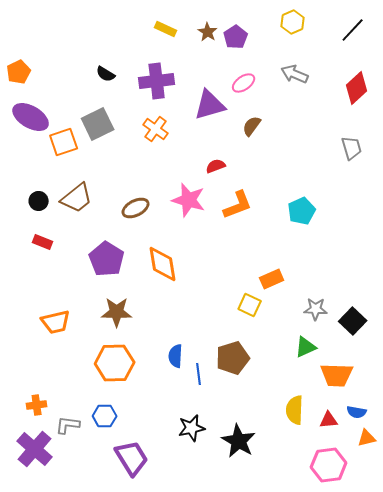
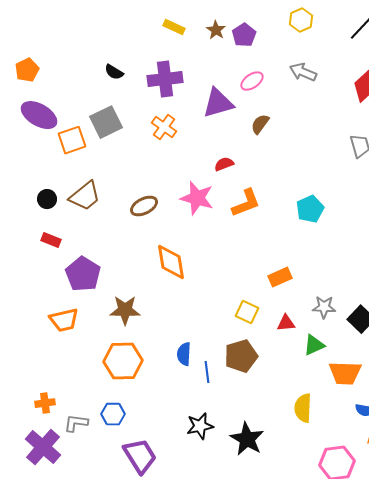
purple pentagon: (107, 259) -> (83, 274), moved
yellow square: (250, 305) -> (247, 312), moved
red triangle: (329, 420) -> (286, 323), moved

